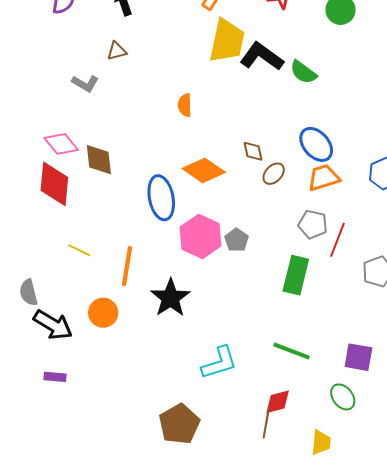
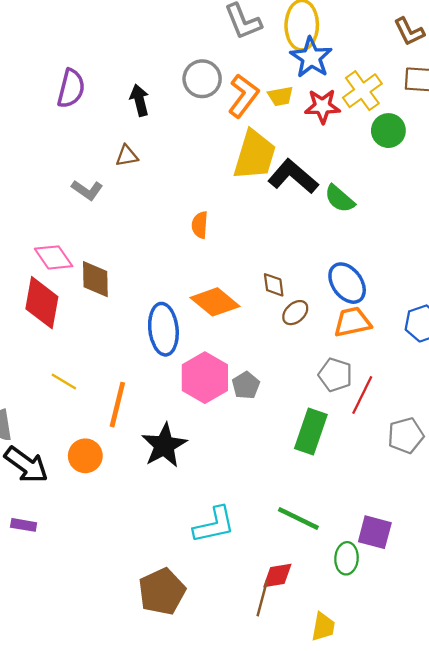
green ellipse: (343, 397) -> (347, 558), moved, turned 36

